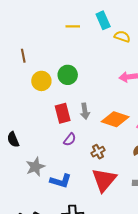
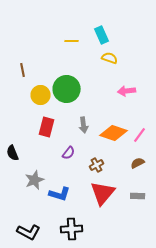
yellow semicircle: (122, 36) -> (110, 58), moved
green circle: (68, 75) -> (67, 89), size x1.4
red rectangle: (63, 113) -> (47, 127), moved, turned 30

